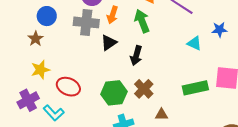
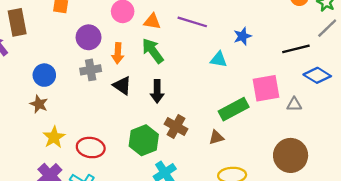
gray cross: (86, 22) -> (91, 70), size x0.7
black triangle: (109, 43) -> (122, 86), turned -36
brown triangle: (161, 115) -> (216, 137), moved

